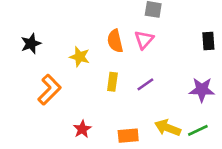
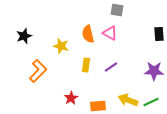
pink triangle: (144, 40) -> (110, 33), turned -42
red star: (82, 129) -> (71, 98), moved

